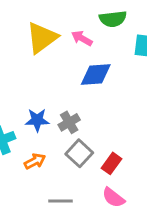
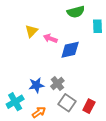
yellow triangle: (42, 38) -> (31, 31), size x0.6
pink arrow: (82, 38) -> (50, 38), moved

